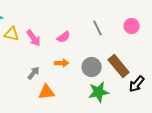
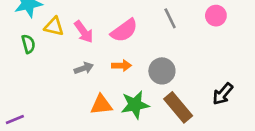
pink semicircle: (64, 37) -> (124, 30), size x1.5
brown rectangle: (119, 66) -> (178, 107), moved
gray arrow: (34, 73) -> (84, 68), moved, turned 32
green star: (99, 92) -> (135, 105), moved

